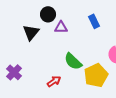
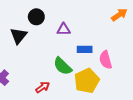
blue rectangle: (94, 21) -> (85, 49), moved, turned -64
purple triangle: (61, 27) -> (64, 29), moved

